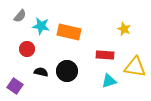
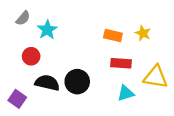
cyan star: (41, 26) -> (47, 30), turned 30
orange rectangle: (69, 32) -> (113, 36), moved, size x0.7
black semicircle: (41, 72) -> (47, 83), size x1.5

